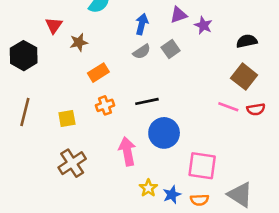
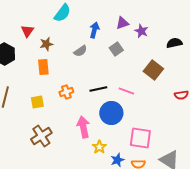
gray semicircle: (142, 52) -> (80, 51), moved
orange rectangle: (98, 73) -> (43, 67), moved, turned -63
brown square: (244, 77) -> (153, 70), moved
pink line: (228, 107) -> (126, 91), moved
yellow star: (148, 188) -> (99, 147), moved

